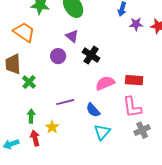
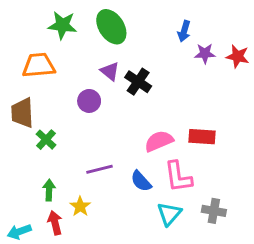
orange trapezoid: (24, 32) -> (39, 65), turned -40
black cross: (91, 55) -> (138, 82), moved
pink L-shape: (132, 107) -> (178, 177), moved
gray cross: (142, 130) -> (214, 211), turned 35
cyan triangle: (102, 132) -> (169, 214), moved

